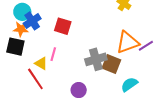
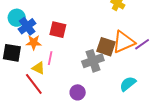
orange star: (21, 29) -> (34, 42), moved
brown square: (111, 64) -> (106, 47), moved

